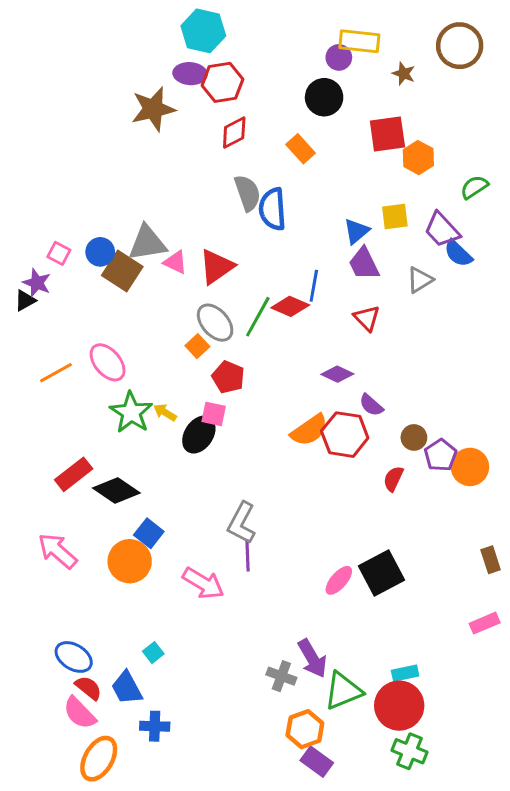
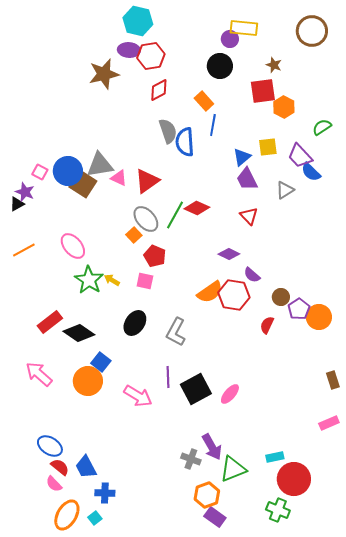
brown star: (404, 74) -> (274, 65), moved
blue circle: (100, 252) -> (68, 171), size x1.5
blue line: (314, 286) -> (213, 125), moved
orange line: (56, 373) -> (24, 250), moved
black ellipse: (199, 435) -> (135, 323), moved
gray L-shape: (242, 523) -> (176, 332), moved
black square: (382, 573) -> (196, 389), moved
cyan square: (153, 653) -> (95, 518), moved
red circle: (399, 706) -> (294, 479), moved
pink semicircle: (80, 713) -> (54, 484), size x0.7

